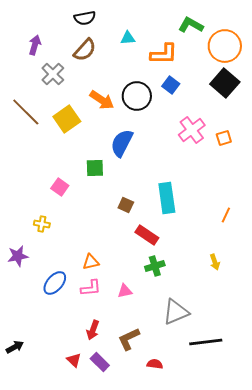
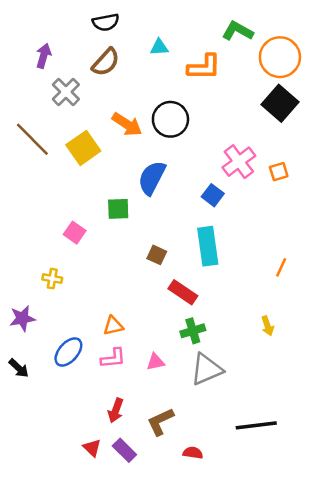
blue square: (171, 85) -> (213, 195), moved
gray triangle: (176, 312) -> (207, 369), moved
black arrow: (15, 347) -> (19, 368), moved, turned 72

